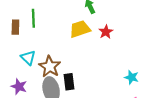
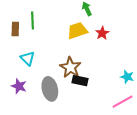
brown star: (50, 67) -> (70, 67), moved
black rectangle: (69, 82) -> (80, 81), moved, turned -70

